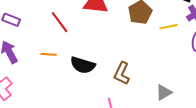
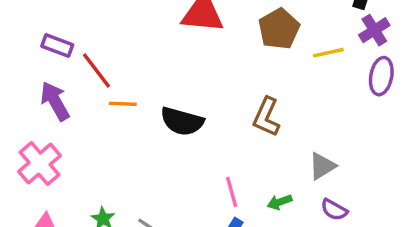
red line: (60, 22) -> (97, 70), moved
brown L-shape: (122, 73) -> (266, 117), moved

